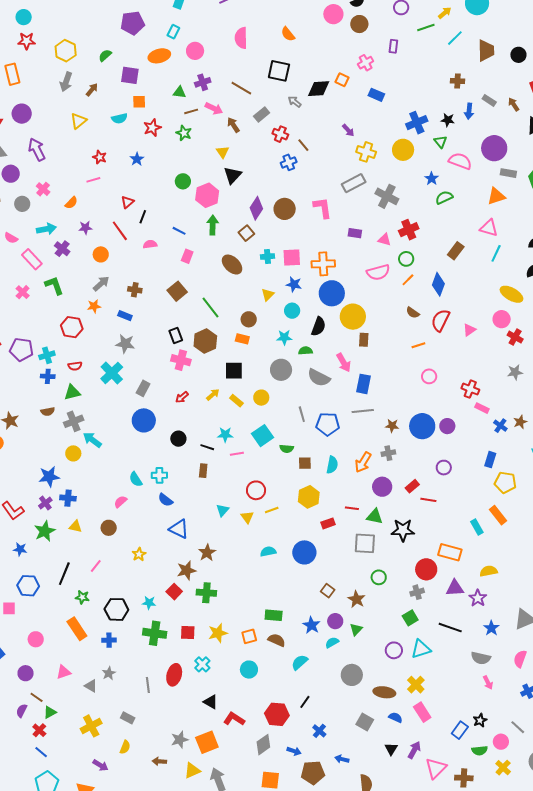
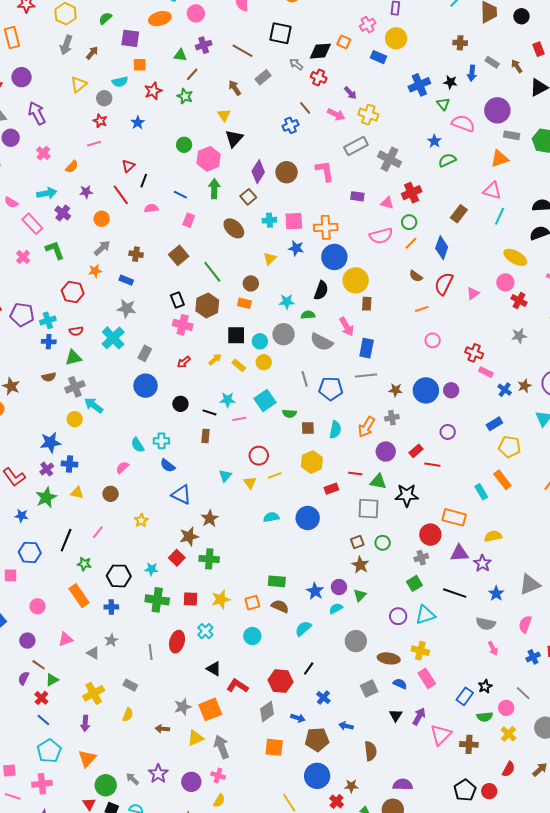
pink arrow: (214, 108) -> (336, 114), moved
brown line: (191, 111) -> (192, 74), turned -32
red cross: (280, 134) -> (319, 77), moved
yellow circle: (403, 150) -> (396, 38), moved
gray circle: (22, 204) -> (104, 98), moved
cyan circle: (292, 311) -> (260, 341), moved
blue rectangle: (490, 460) -> (494, 424), turned 42
brown square: (328, 591) -> (357, 542), moved, turned 32
yellow cross: (416, 685) -> (420, 651), turned -30
gray square: (365, 722) -> (369, 688), turned 36
purple arrow: (100, 765) -> (85, 723), moved, turned 63

